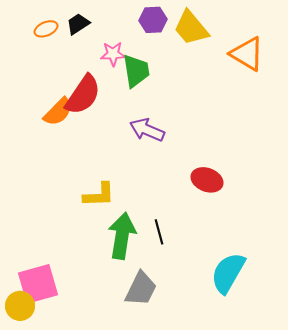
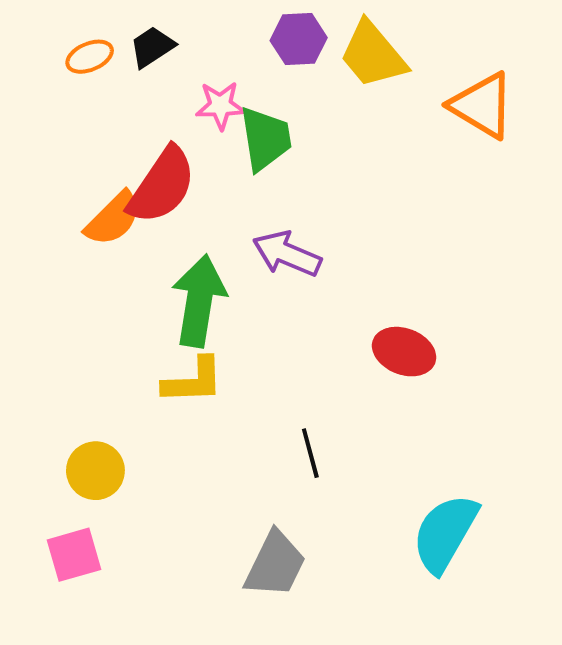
green arrow: (122, 236) -> (199, 301), moved
pink square: (38, 284) -> (74, 555), size x0.7
yellow circle: (20, 306) -> (95, 471), moved

